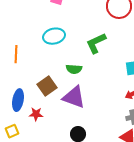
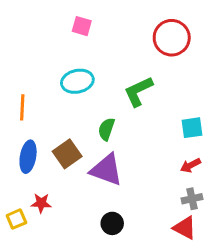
green semicircle: (74, 69) -> (106, 129), turned 105
blue ellipse: (18, 100) -> (28, 157), moved
red star: (36, 114) -> (41, 203), moved

